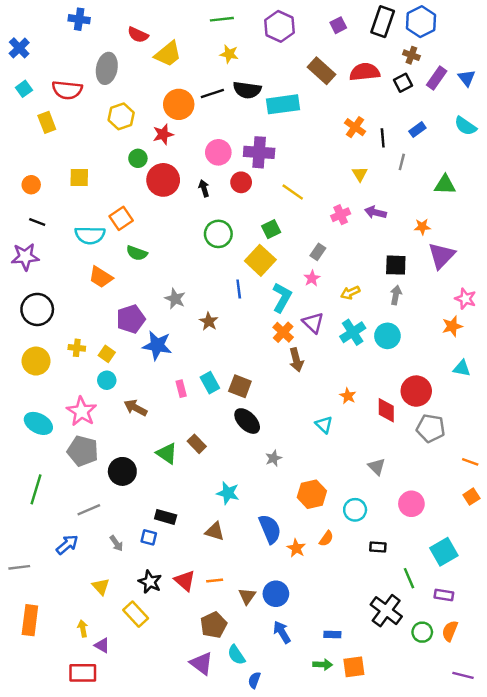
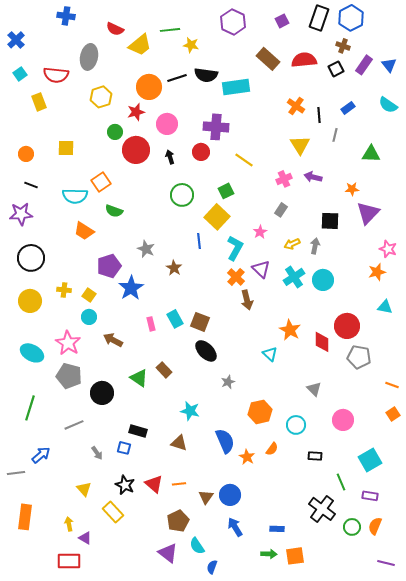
green line: (222, 19) -> (170, 30), moved
pink circle: (218, 152) -> (167, 124), moved
yellow triangle: (360, 174) -> (300, 145), size x1.5
gray rectangle: (318, 252) -> (281, 210), moved
gray arrow: (396, 295) -> (315, 246), moved
blue star: (157, 345) -> (131, 288), turned 30
orange star: (348, 396) -> (290, 330), size x1.5
blue arrow: (67, 545) -> (41, 455), moved

